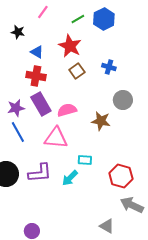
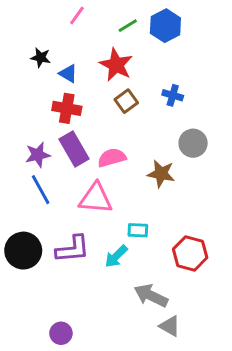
black star: (18, 32) -> (41, 58), moved
gray arrow: (132, 205) -> (151, 296), moved

